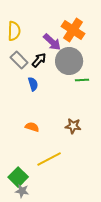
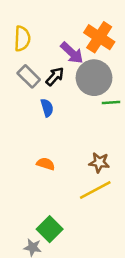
yellow line: (49, 159) -> (95, 190), moved
green square: (18, 177) -> (50, 229), moved

